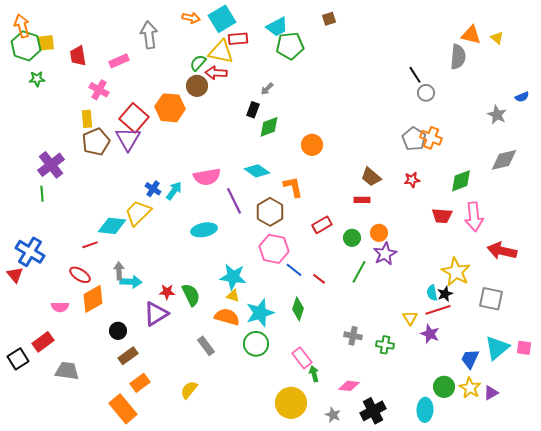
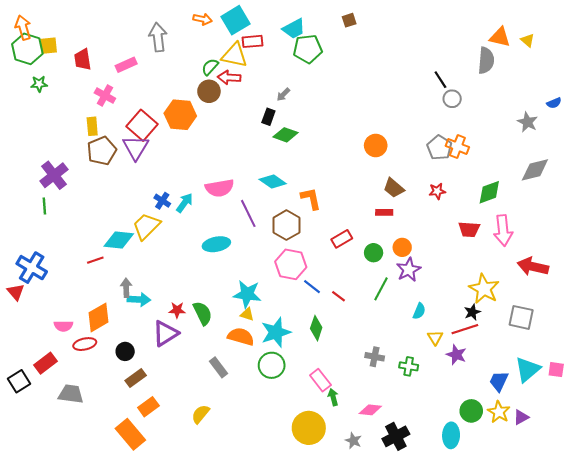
green diamond: (269, 127) -> (285, 135), turned 40
orange circle: (312, 145) -> (376, 145), moved
red ellipse: (80, 275) -> (85, 344), moved, turned -45
cyan semicircle: (432, 293) -> (419, 311), moved, turned -147

